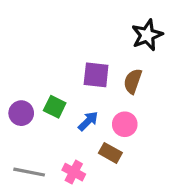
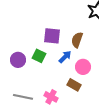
purple square: (96, 75) -> (52, 36), moved
brown semicircle: (133, 81) -> (77, 40), moved
blue arrow: (88, 121) -> (65, 57), moved

